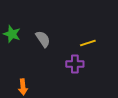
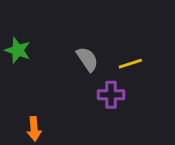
gray semicircle: (43, 39) -> (87, 59), moved

